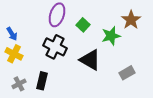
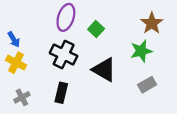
green star: (111, 36) -> (141, 51), moved
black rectangle: (42, 81) -> (61, 93), moved

